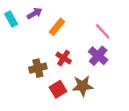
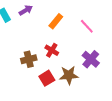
orange rectangle: (57, 27) -> (56, 21), moved
purple cross: (98, 56) -> (91, 59), moved

